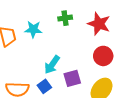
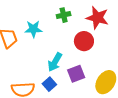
red circle: (103, 56) -> (84, 41), moved

